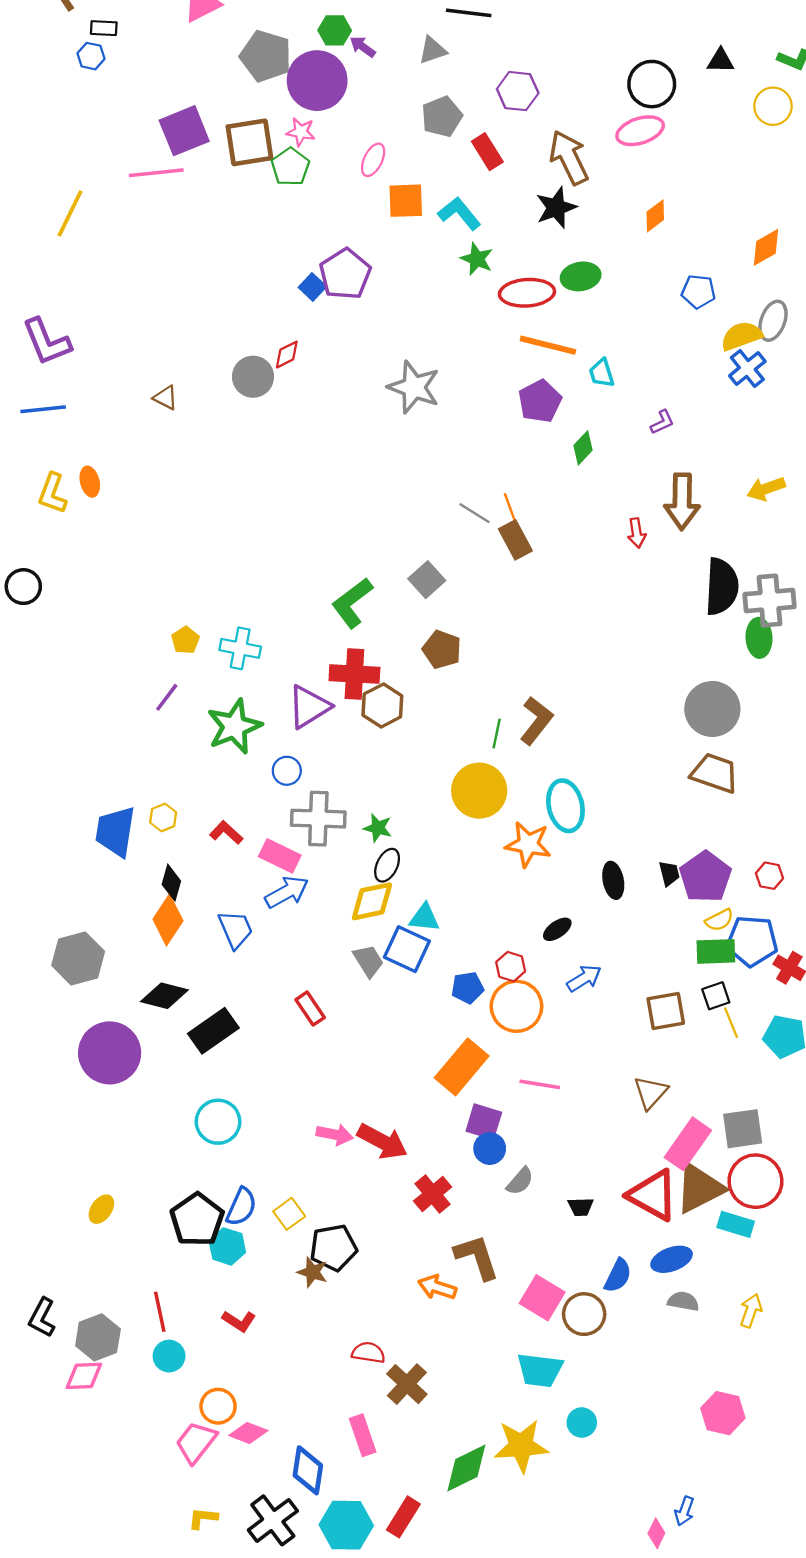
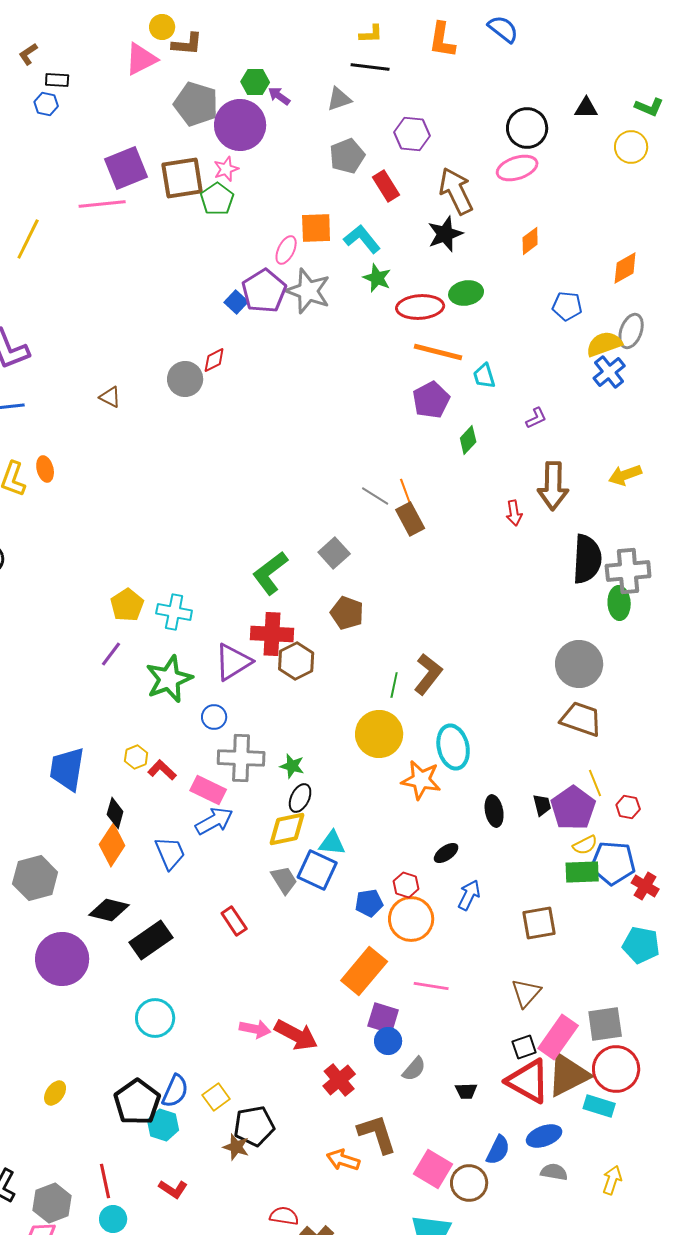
pink star: (301, 132) -> (226, 169), turned -30
pink ellipse: (373, 160) -> (286, 250), moved
gray star: (414, 387) -> (308, 291), moved
yellow pentagon: (185, 640) -> (127, 605), size x1.4
yellow hexagon: (163, 817) -> (136, 757), moved
blue arrow: (584, 978) -> (469, 895), turned -32
black square: (716, 996) -> (524, 1047), moved
yellow line: (731, 1023) -> (595, 783), moved

